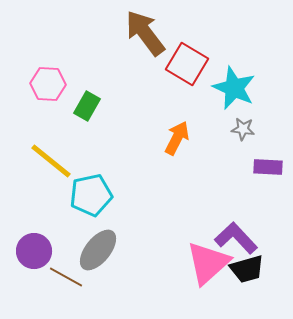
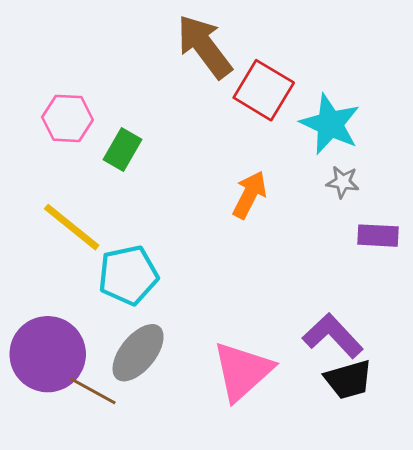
purple circle: (34, 251) -> (48, 354), size x1.5
pink triangle: (208, 263) -> (242, 371), moved

